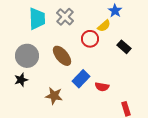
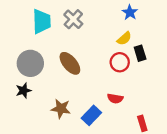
yellow semicircle: (104, 26) -> (124, 38), moved
red circle: (90, 39) -> (120, 62), moved
black rectangle: (124, 47) -> (140, 53), turned 32
blue rectangle: (81, 79) -> (91, 115), moved

